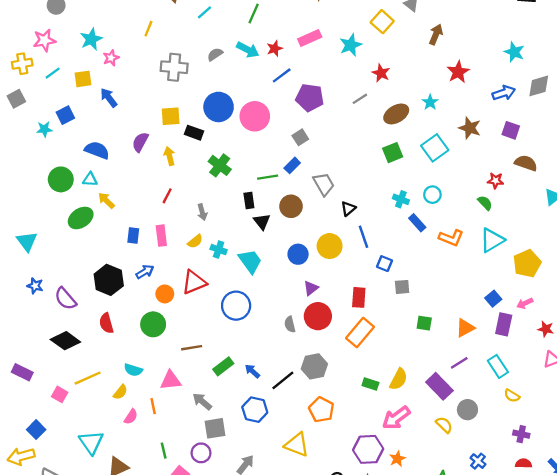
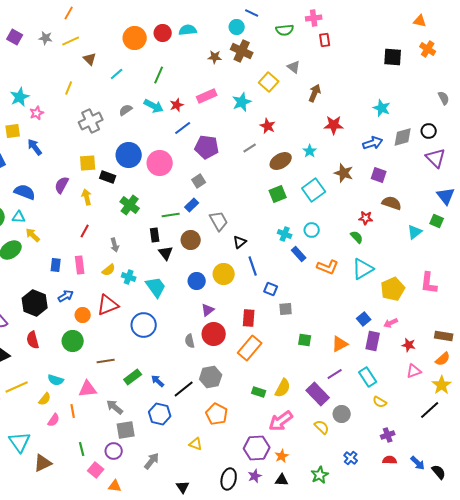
gray cross: (174, 67) -> (91, 121), turned -30
red star: (458, 72) -> (334, 125), turned 30
purple cross: (521, 434) -> (388, 435), turned -32
yellow triangle: (297, 445) -> (196, 444), size x0.6

